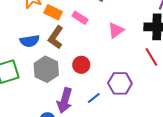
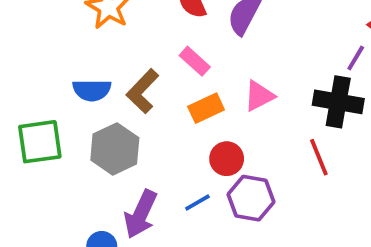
orange rectangle: (53, 12) -> (206, 108), moved, turned -60
red circle: (81, 65) -> (227, 159), moved
blue line: (94, 98) -> (197, 202), moved

